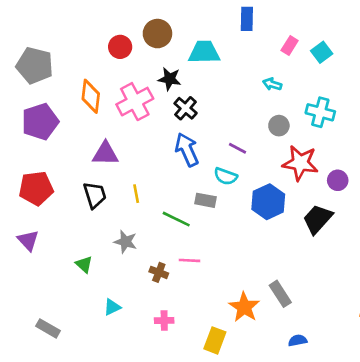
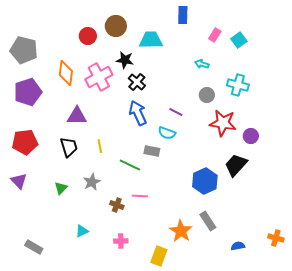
blue hexagon: (268, 202) -> (205, 181), moved
gray star: (125, 242) -> (92, 182), turned 30
green triangle: (84, 264) -> (61, 188), moved, turned 32
blue semicircle: (298, 340) -> (238, 246), moved

